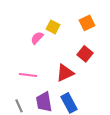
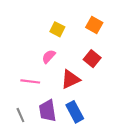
orange square: (87, 23) -> (94, 25), turned -35
pink semicircle: (37, 38) -> (49, 56), moved

